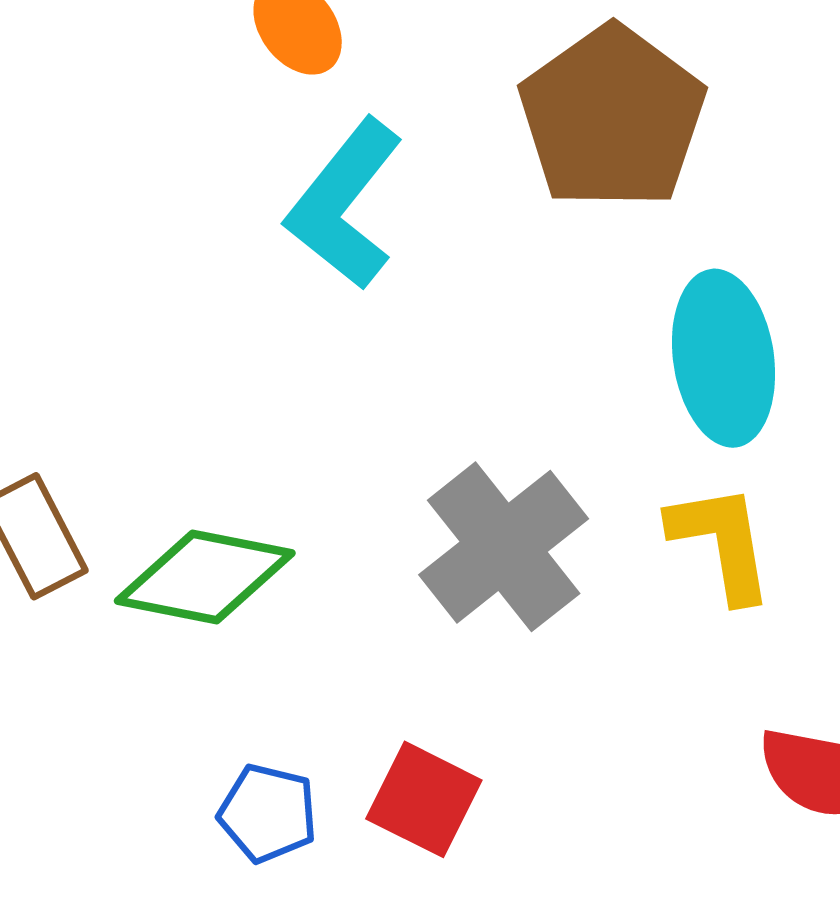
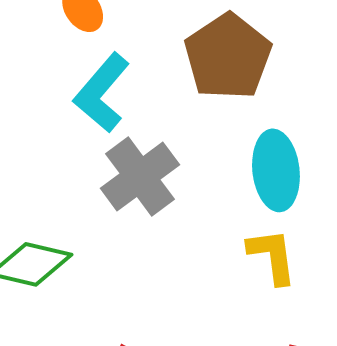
gray cross: (504, 547) -> (140, 177), moved

